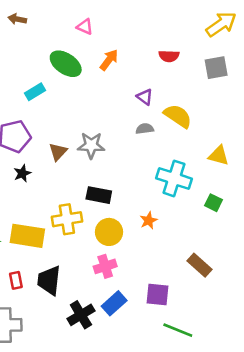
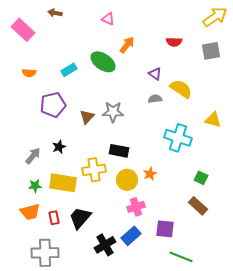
green ellipse: (66, 64) -> (103, 62), moved
black star: (22, 173) -> (59, 147), moved
green square: (214, 203) -> (201, 178), moved
orange star: (149, 221) -> (150, 174), moved
pink cross: (105, 266) -> (136, 207), moved
black trapezoid: (49, 280) -> (80, 218), turned 35

